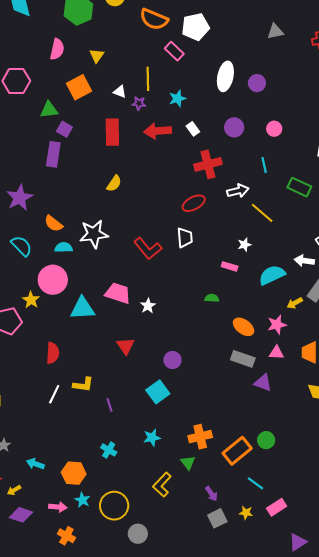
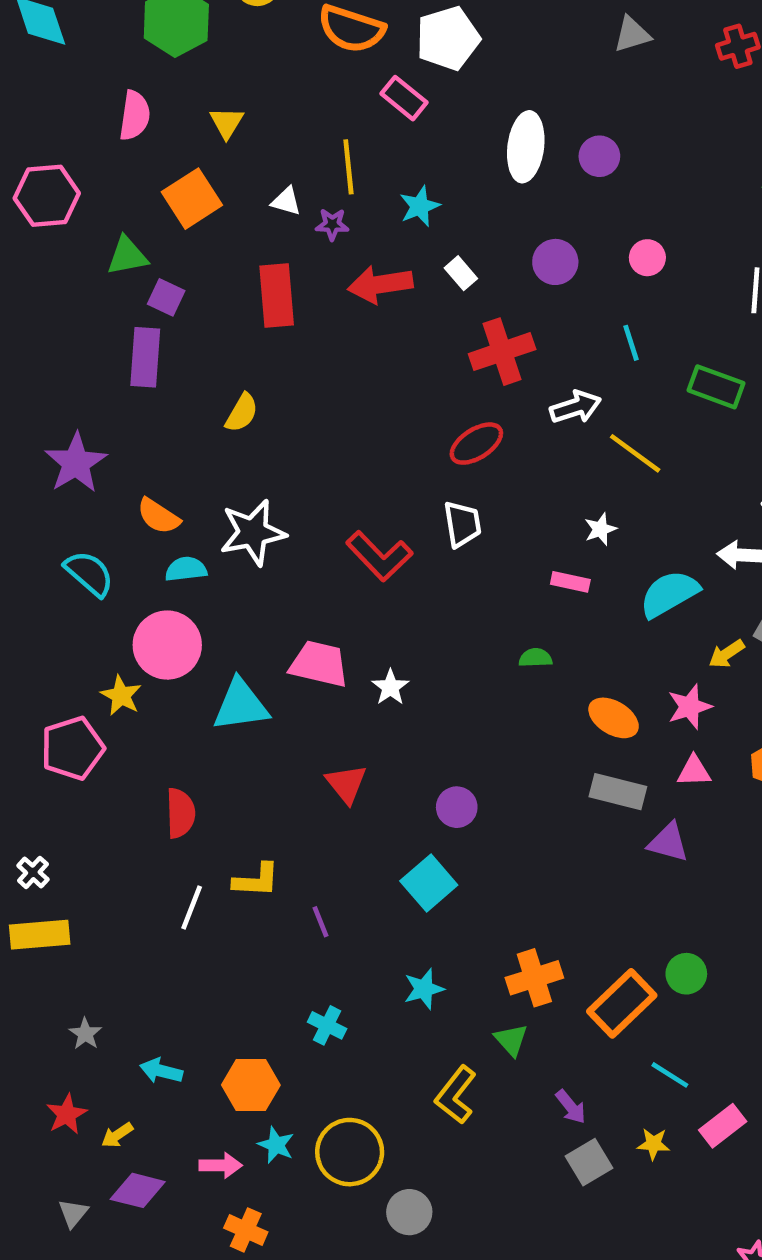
yellow semicircle: (114, 183) -> (242, 413), moved

